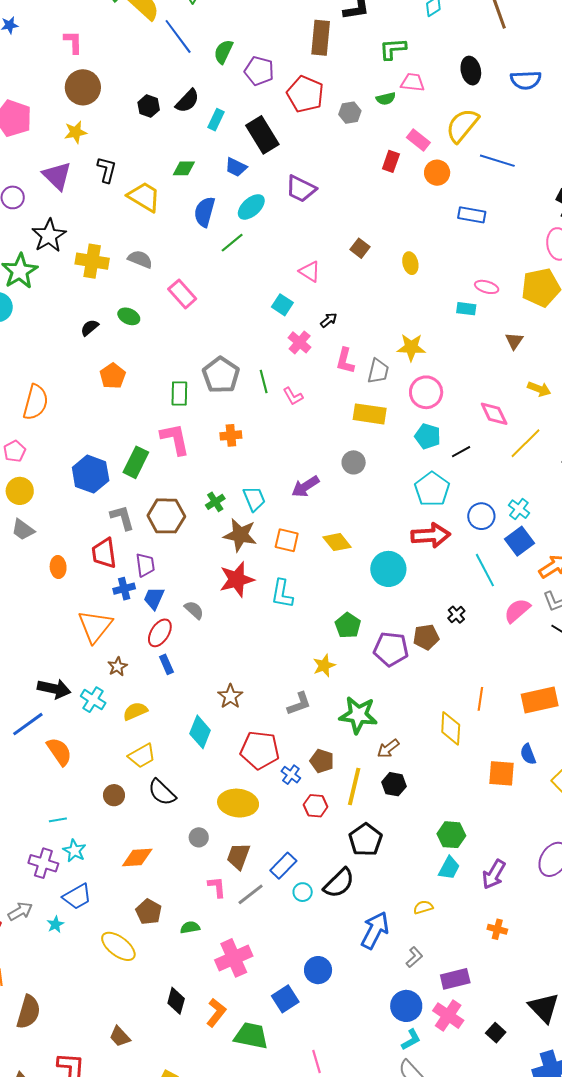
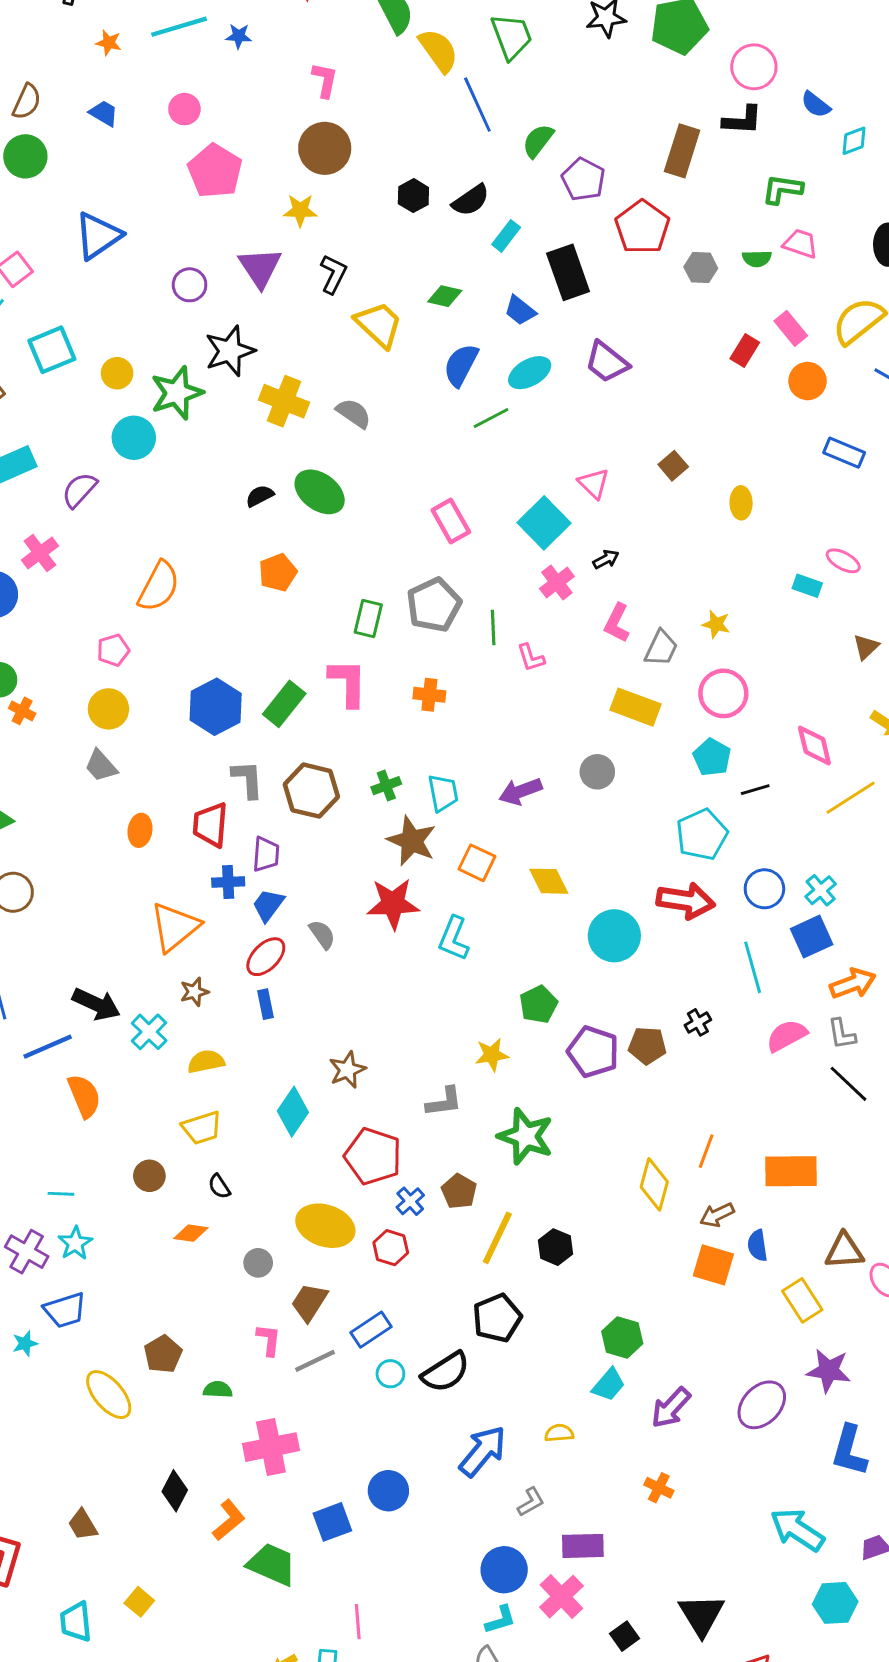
pink rectangle: (182, 294) -> (451, 521), moved
cyan square: (282, 305) -> (544, 523), size x1.6
green ellipse: (129, 316) -> (320, 492), size x1.6
yellow star: (411, 347) -> (716, 624), size x0.7
brown arrow: (388, 749) -> (717, 1215), moved
black semicircle: (162, 792) -> (219, 1186), size x0.6
red hexagon: (316, 806) -> (391, 1248), moved
orange diamond: (137, 858) -> (191, 1233), moved, size x0.7

